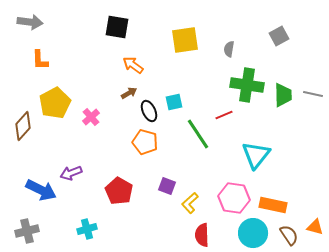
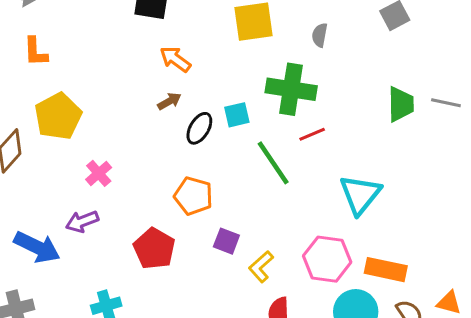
green cross: (247, 85) -> (291, 89), moved
black ellipse: (149, 111) -> (199, 128), turned 55
pink cross: (91, 117) -> (99, 173), moved
orange pentagon: (145, 142) -> (193, 196), moved

